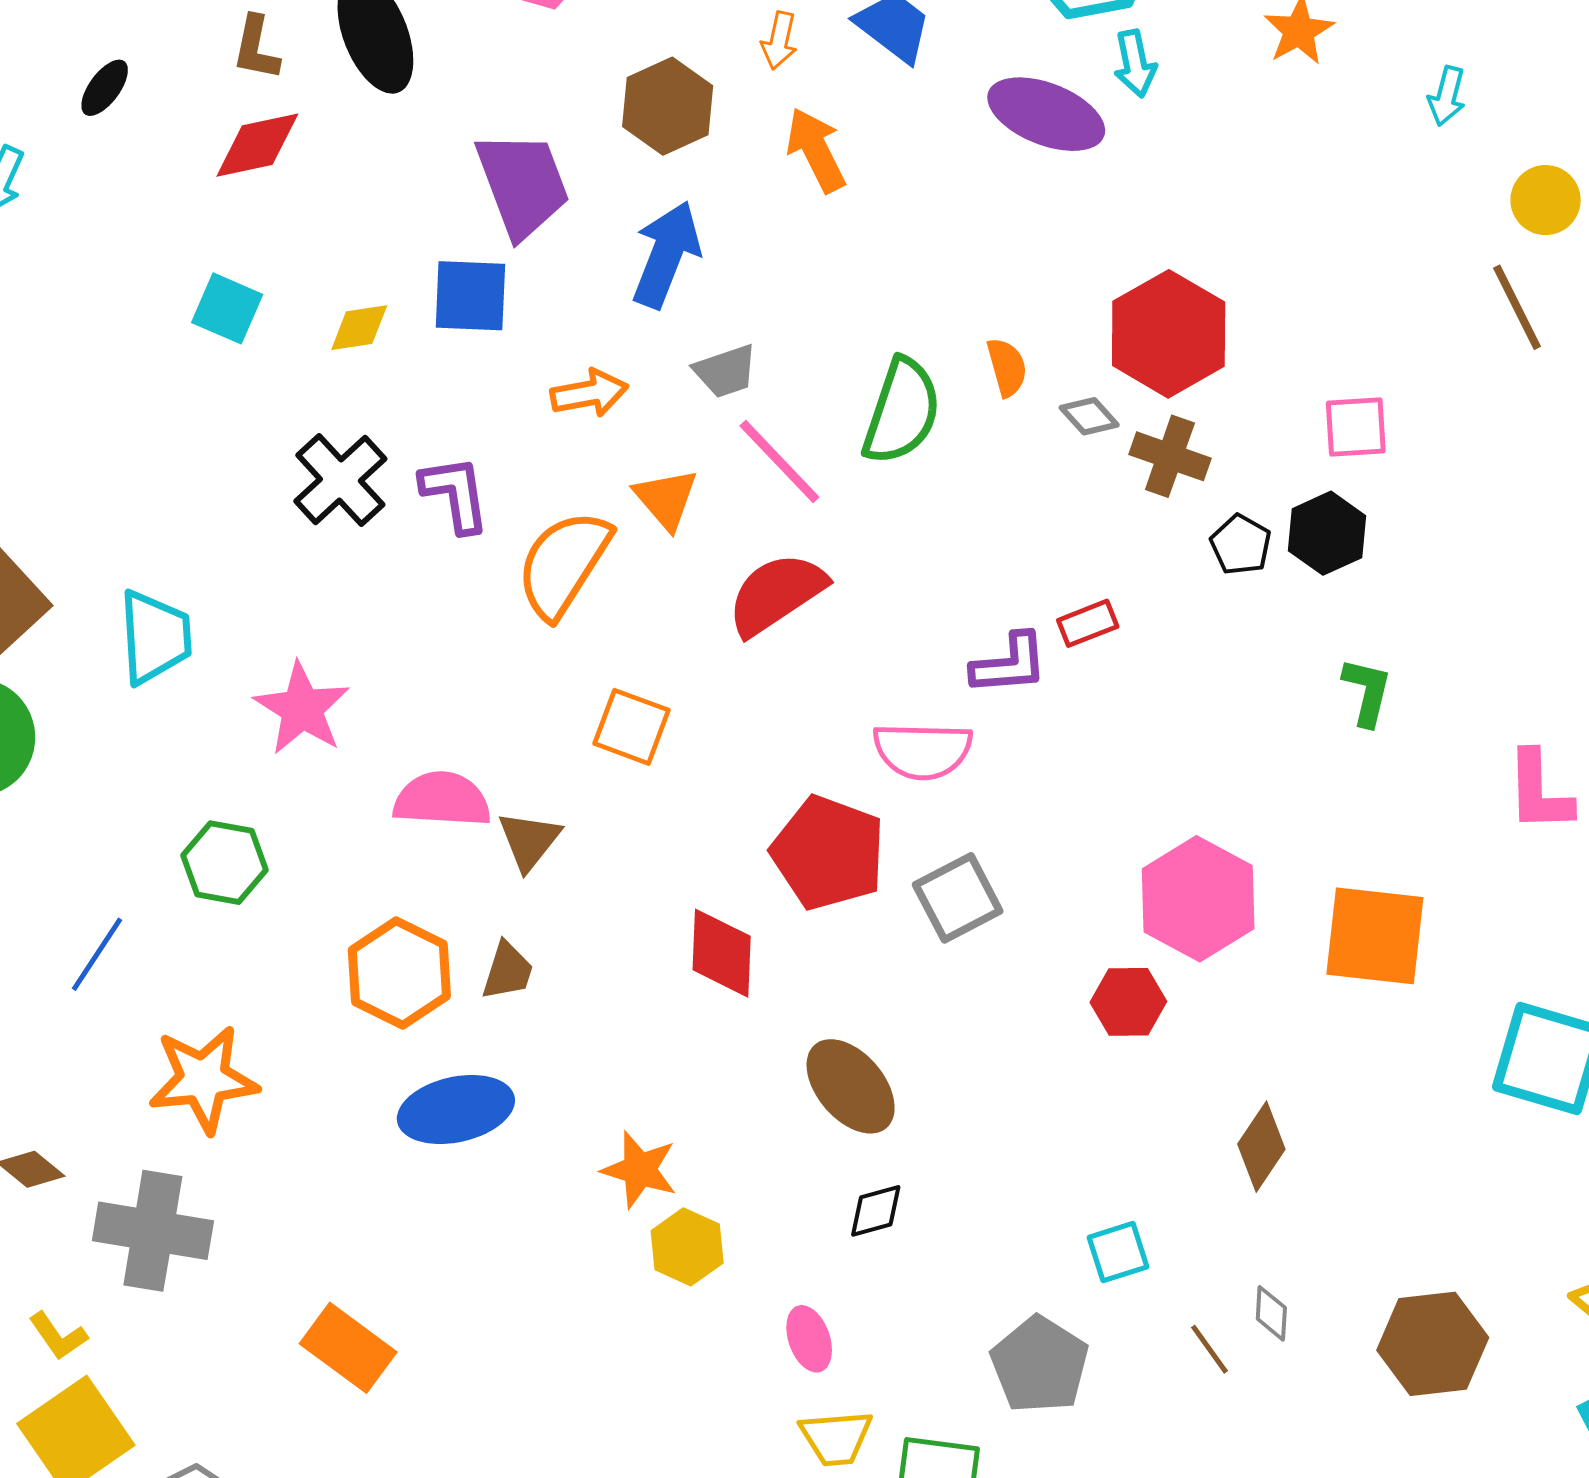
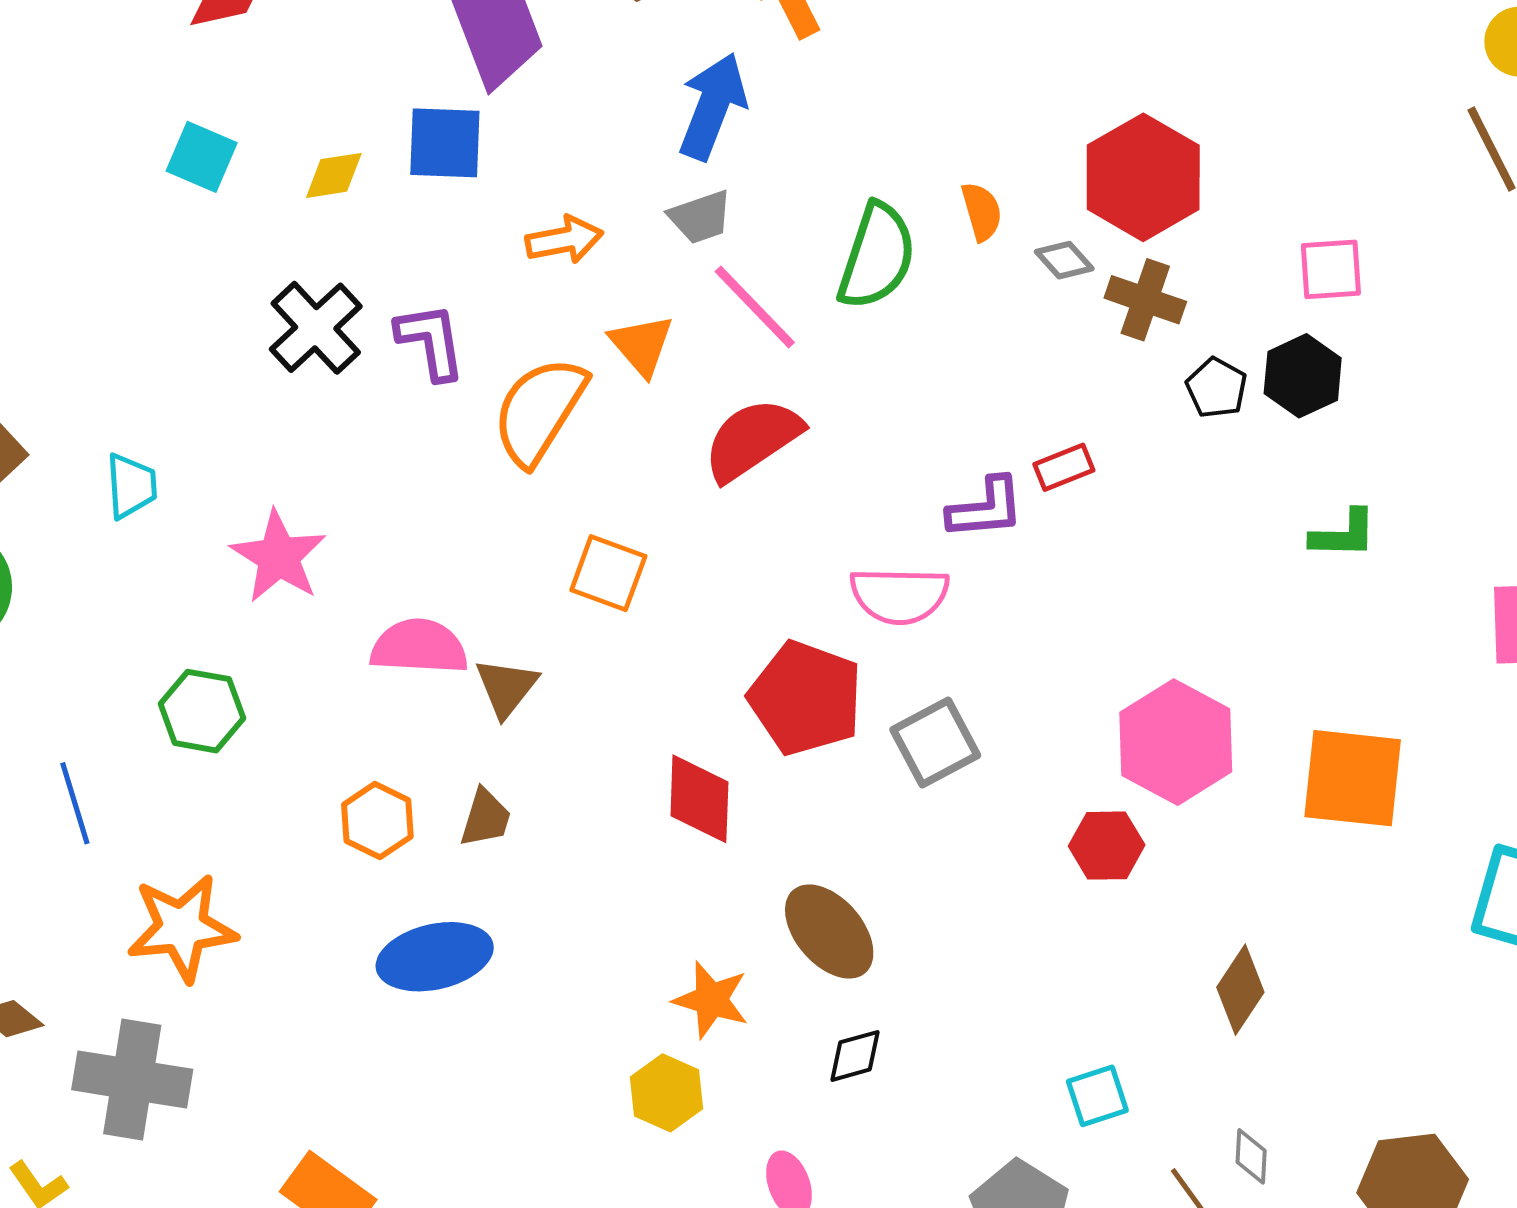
blue arrow: (666, 254) -> (713, 106), moved
cyan trapezoid: (155, 637) -> (131, 486), size x0.7
green L-shape: (1367, 692) -> (1344, 534), turned 78
blue line: (97, 954) -> (75, 803), turned -50
orange hexagon: (399, 973) -> (377, 821), size x0.7
orange star: (640, 1170) -> (711, 1000), moved

